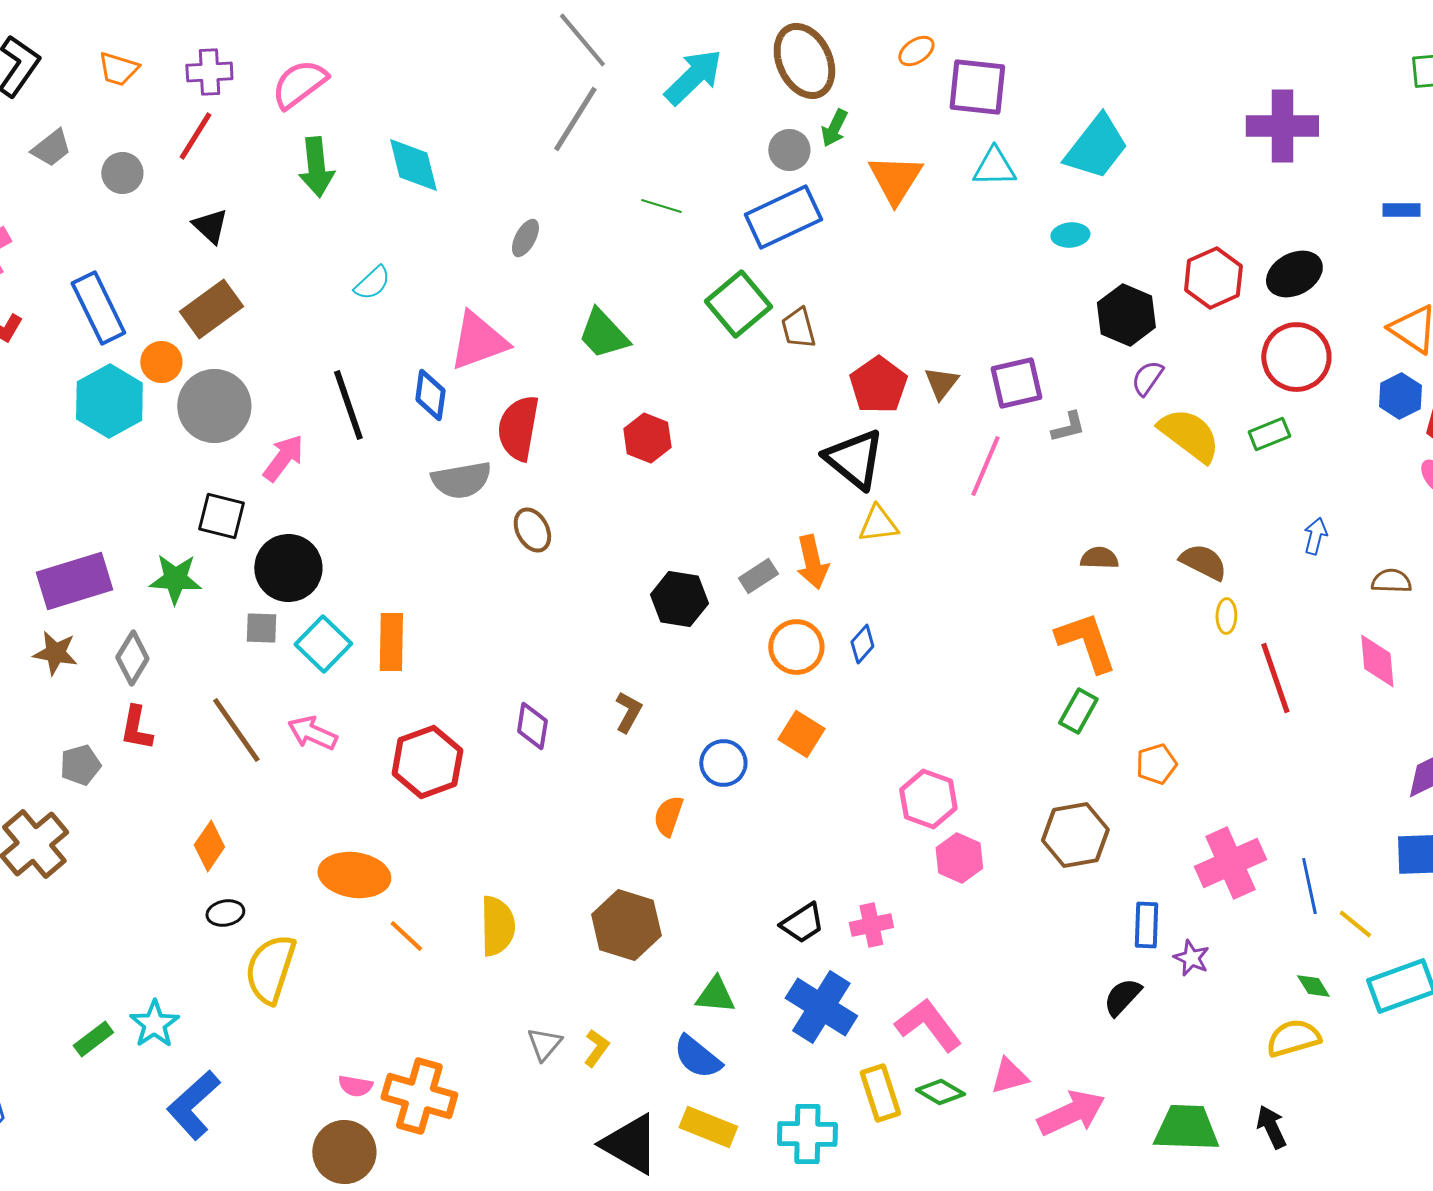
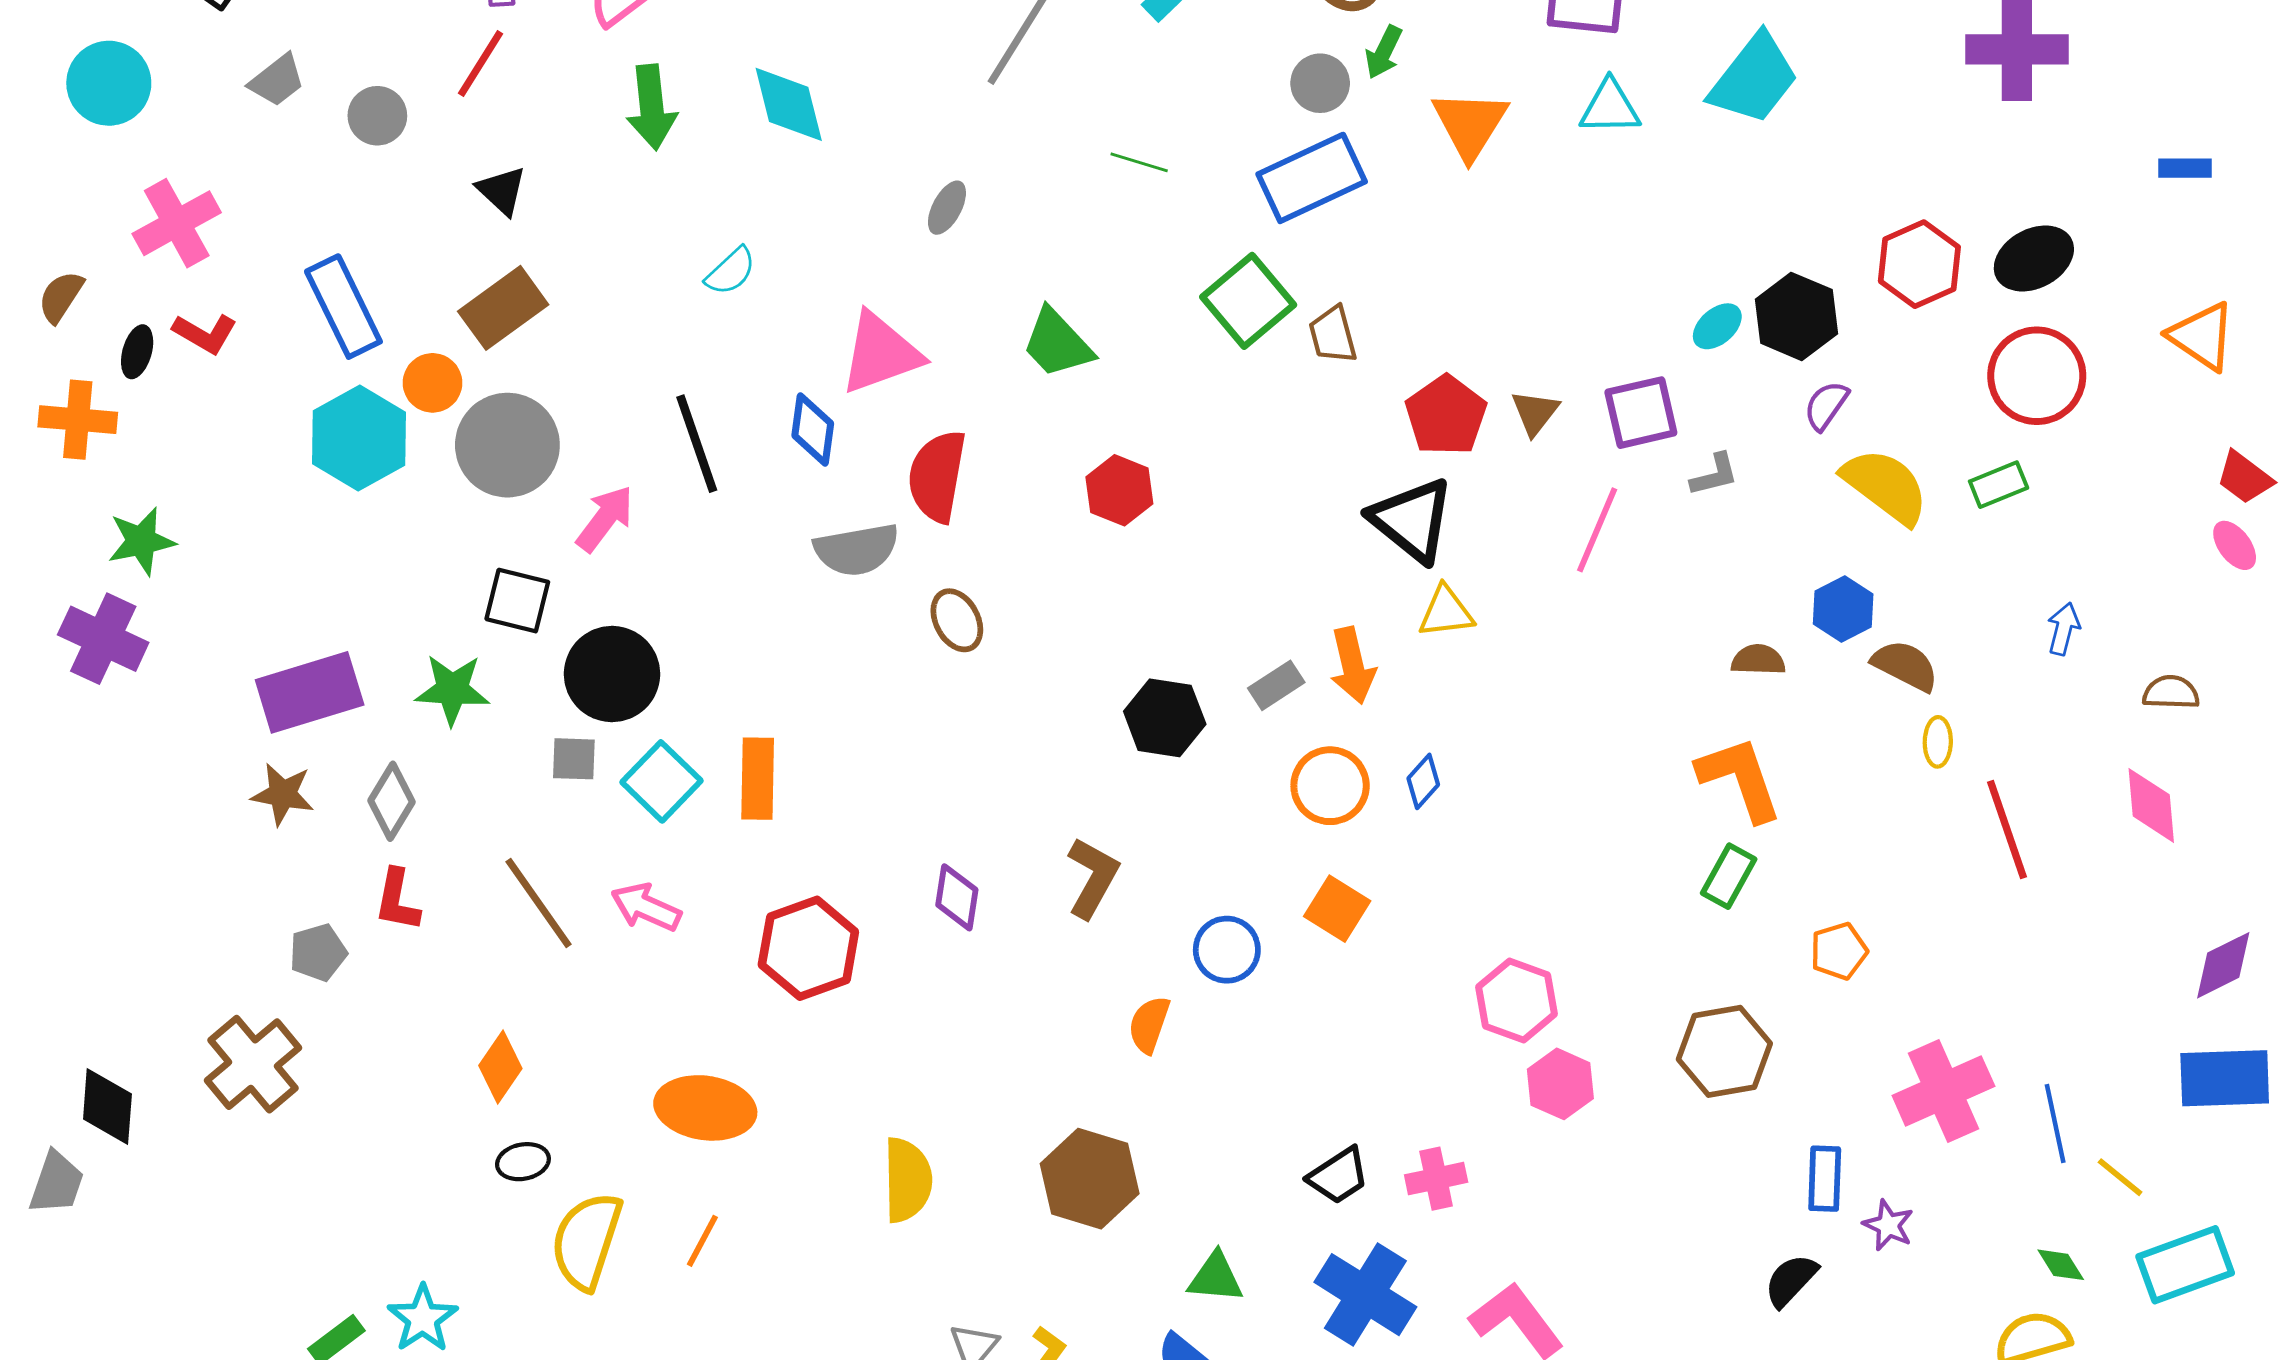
cyan ellipse: (1070, 235) -> (1717, 326), moved, turned -36
blue hexagon: (1400, 396) -> (1843, 609), moved
brown L-shape: (628, 712) -> (1093, 878), size x1.4
orange line: (406, 936) -> (702, 1241), moved, turned 75

